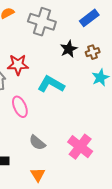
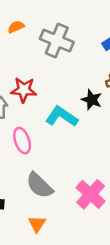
black star: (69, 49) -> (92, 100), moved, turned -30
gray semicircle: (37, 143) -> (39, 185), size x1.4

